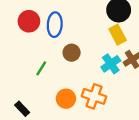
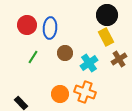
cyan cross: (111, 64) -> (89, 63), moved
green line: (41, 68) -> (33, 57), moved

